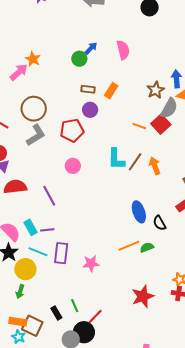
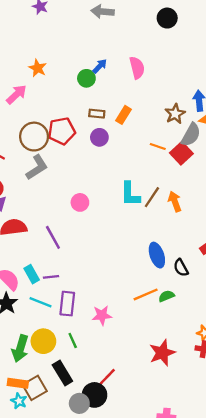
orange star: (33, 59) -> (38, 68), moved
orange line: (139, 126) -> (158, 146), moved
red pentagon: (72, 130) -> (62, 131), moved
yellow circle: (25, 269) -> (43, 341), moved
green arrow: (20, 292) -> (20, 349), size x1.6
green line: (75, 306) -> (73, 341), moved
black rectangle: (56, 313) -> (62, 373), size x1.5
brown square: (32, 326) -> (35, 388), turned 35

